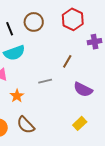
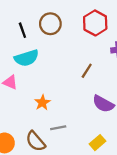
gray line: (45, 81) -> (58, 128), moved
orange star: (17, 96) -> (42, 103), moved

